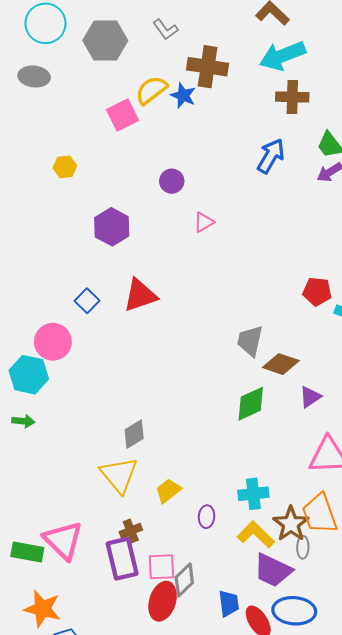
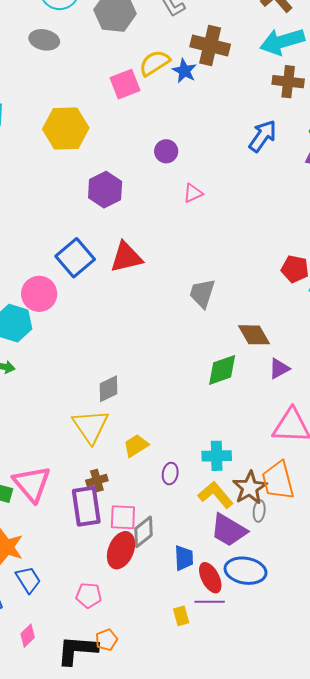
yellow hexagon: (65, 167) -> (66, 128), size x2.0
blue square: (87, 301) -> (75, 258), size x1.6
gray trapezoid: (250, 341) -> (202, 293), moved
brown diamond: (281, 364) -> (254, 335), turned 36

